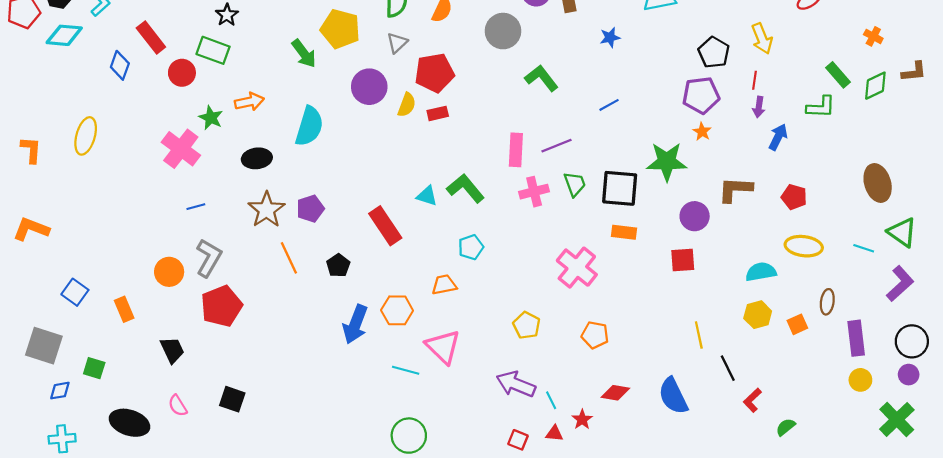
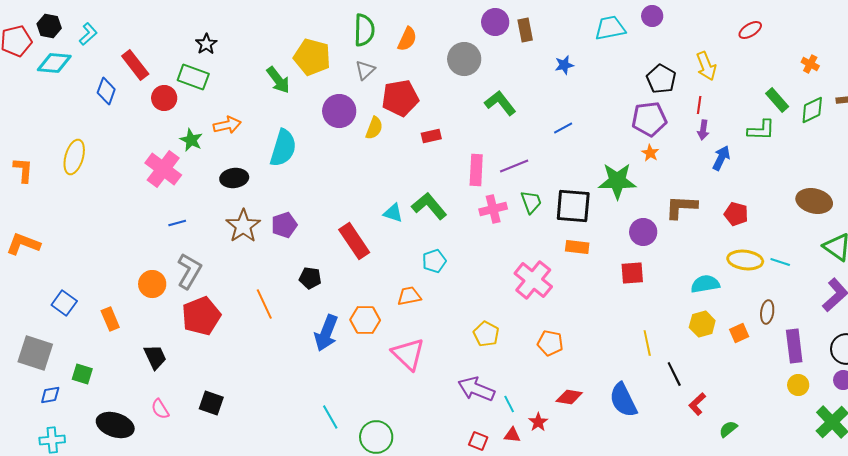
red rectangle: (438, 113) -> (431, 136), moved
brown ellipse: (878, 183) -> (814, 201), turned -60
cyan line: (864, 248) -> (780, 262), moved
orange line: (289, 258) -> (264, 304), moved
black pentagon: (338, 265) -> (310, 278), turned -30
cyan line: (406, 370) -> (330, 417), moved, turned 45

